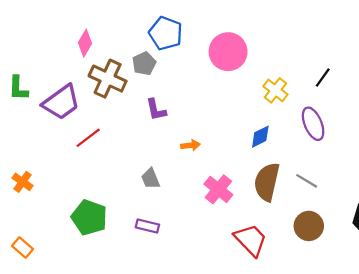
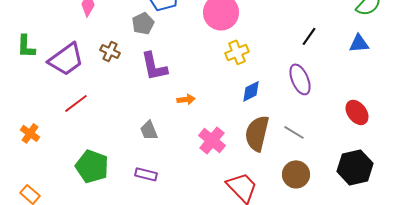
brown cross: (108, 79) -> (110, 51), moved, size x0.6
yellow cross: (275, 90) -> (237, 52), moved, turned 30
purple L-shape: (156, 110) -> (154, 66), size x1.4
red line: (88, 138) -> (76, 103), moved

